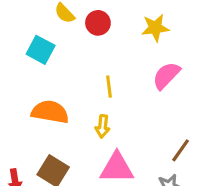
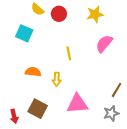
orange semicircle: (50, 112) -> (33, 72), size x0.7
yellow arrow: (103, 126) -> (57, 79), moved

